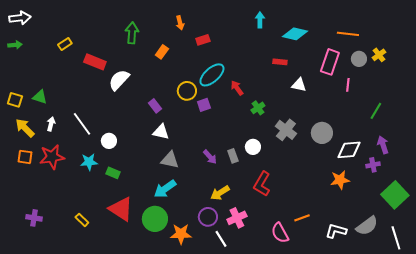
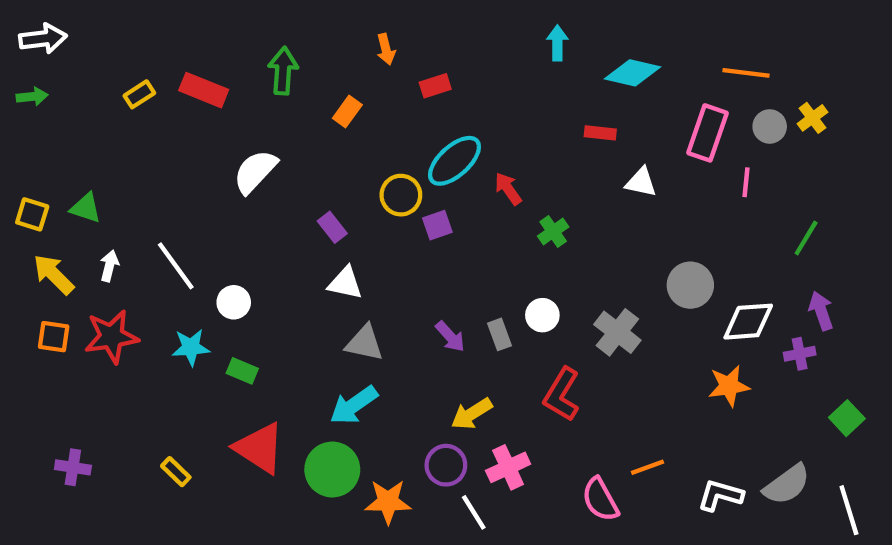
red rectangle: (95, 62) -> (204, 90), moved
gray cross: (286, 130) -> (617, 332), moved
green square: (395, 195) -> (847, 418), size x0.6

